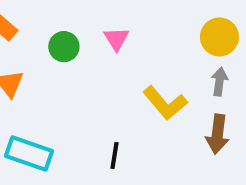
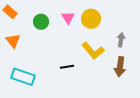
yellow circle: (219, 37) -> (91, 19), moved
black line: (114, 155) -> (67, 67), moved, turned 72

